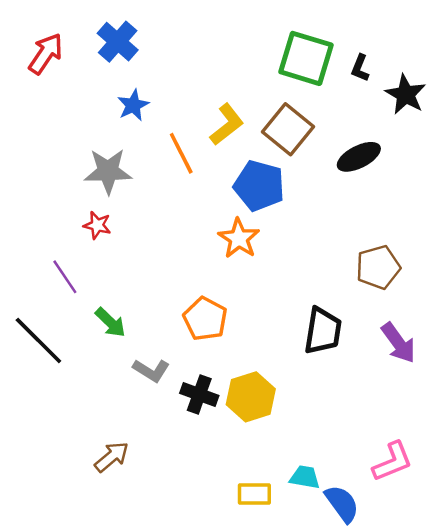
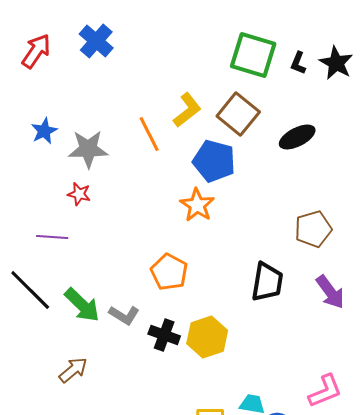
black star: (406, 94) -> (336, 63), moved
blue star: (133, 105) -> (44, 131), moved
purple line: (65, 277) -> (52, 237), turned -52
green arrow: (110, 322) -> (82, 305), moved, size x1.4
brown arrow: (112, 457) -> (73, 370), moved

